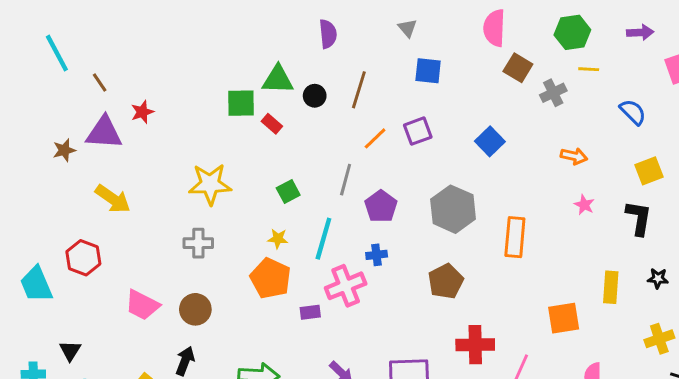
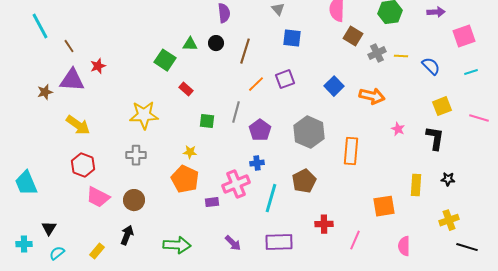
yellow line: (589, 69) -> (401, 56), moved
green triangle: (278, 80) -> (190, 44), size x0.7
black circle: (315, 96) -> (216, 43), moved
green square: (241, 103) -> (165, 60), turned 35
red rectangle: (272, 124) -> (186, 89), moved
orange arrow: (574, 156) -> (372, 96), moved, size x1.4
green square: (288, 191) -> (207, 121), moved, turned 35
cyan line: (323, 239) -> (271, 198), moved
red hexagon: (83, 258) -> (83, 165), moved
red cross: (475, 345) -> (324, 224), size x0.7

